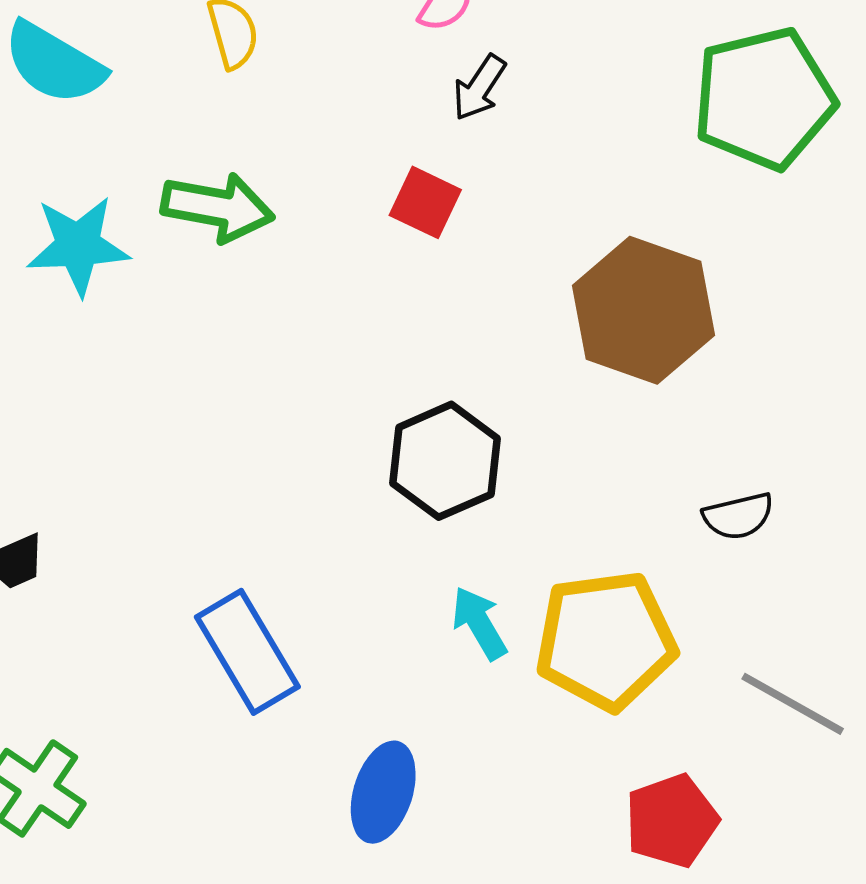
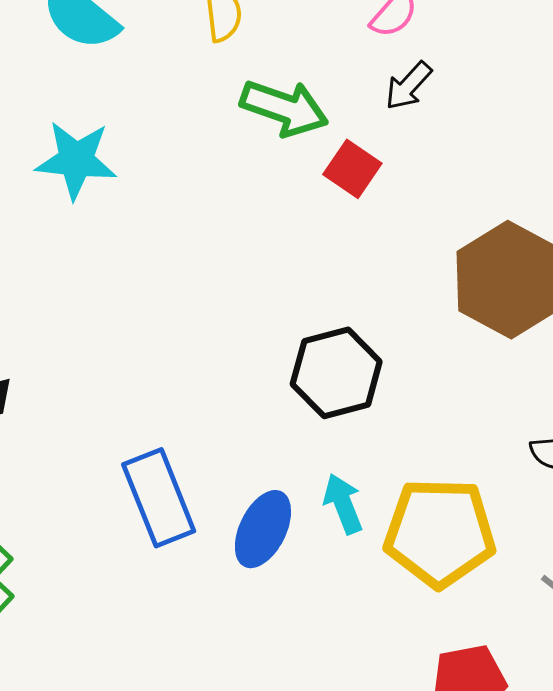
green arrow: (218, 207) -> (284, 108), moved
blue ellipse: (383, 792) -> (263, 529), moved

